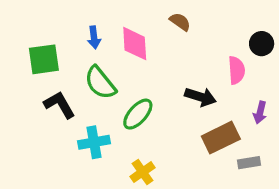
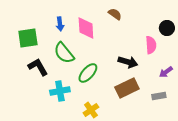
purple arrow: (260, 113) -> (166, 72), turned 40
brown rectangle: (221, 138) -> (127, 88), moved
gray rectangle: (249, 163) -> (159, 96), moved

